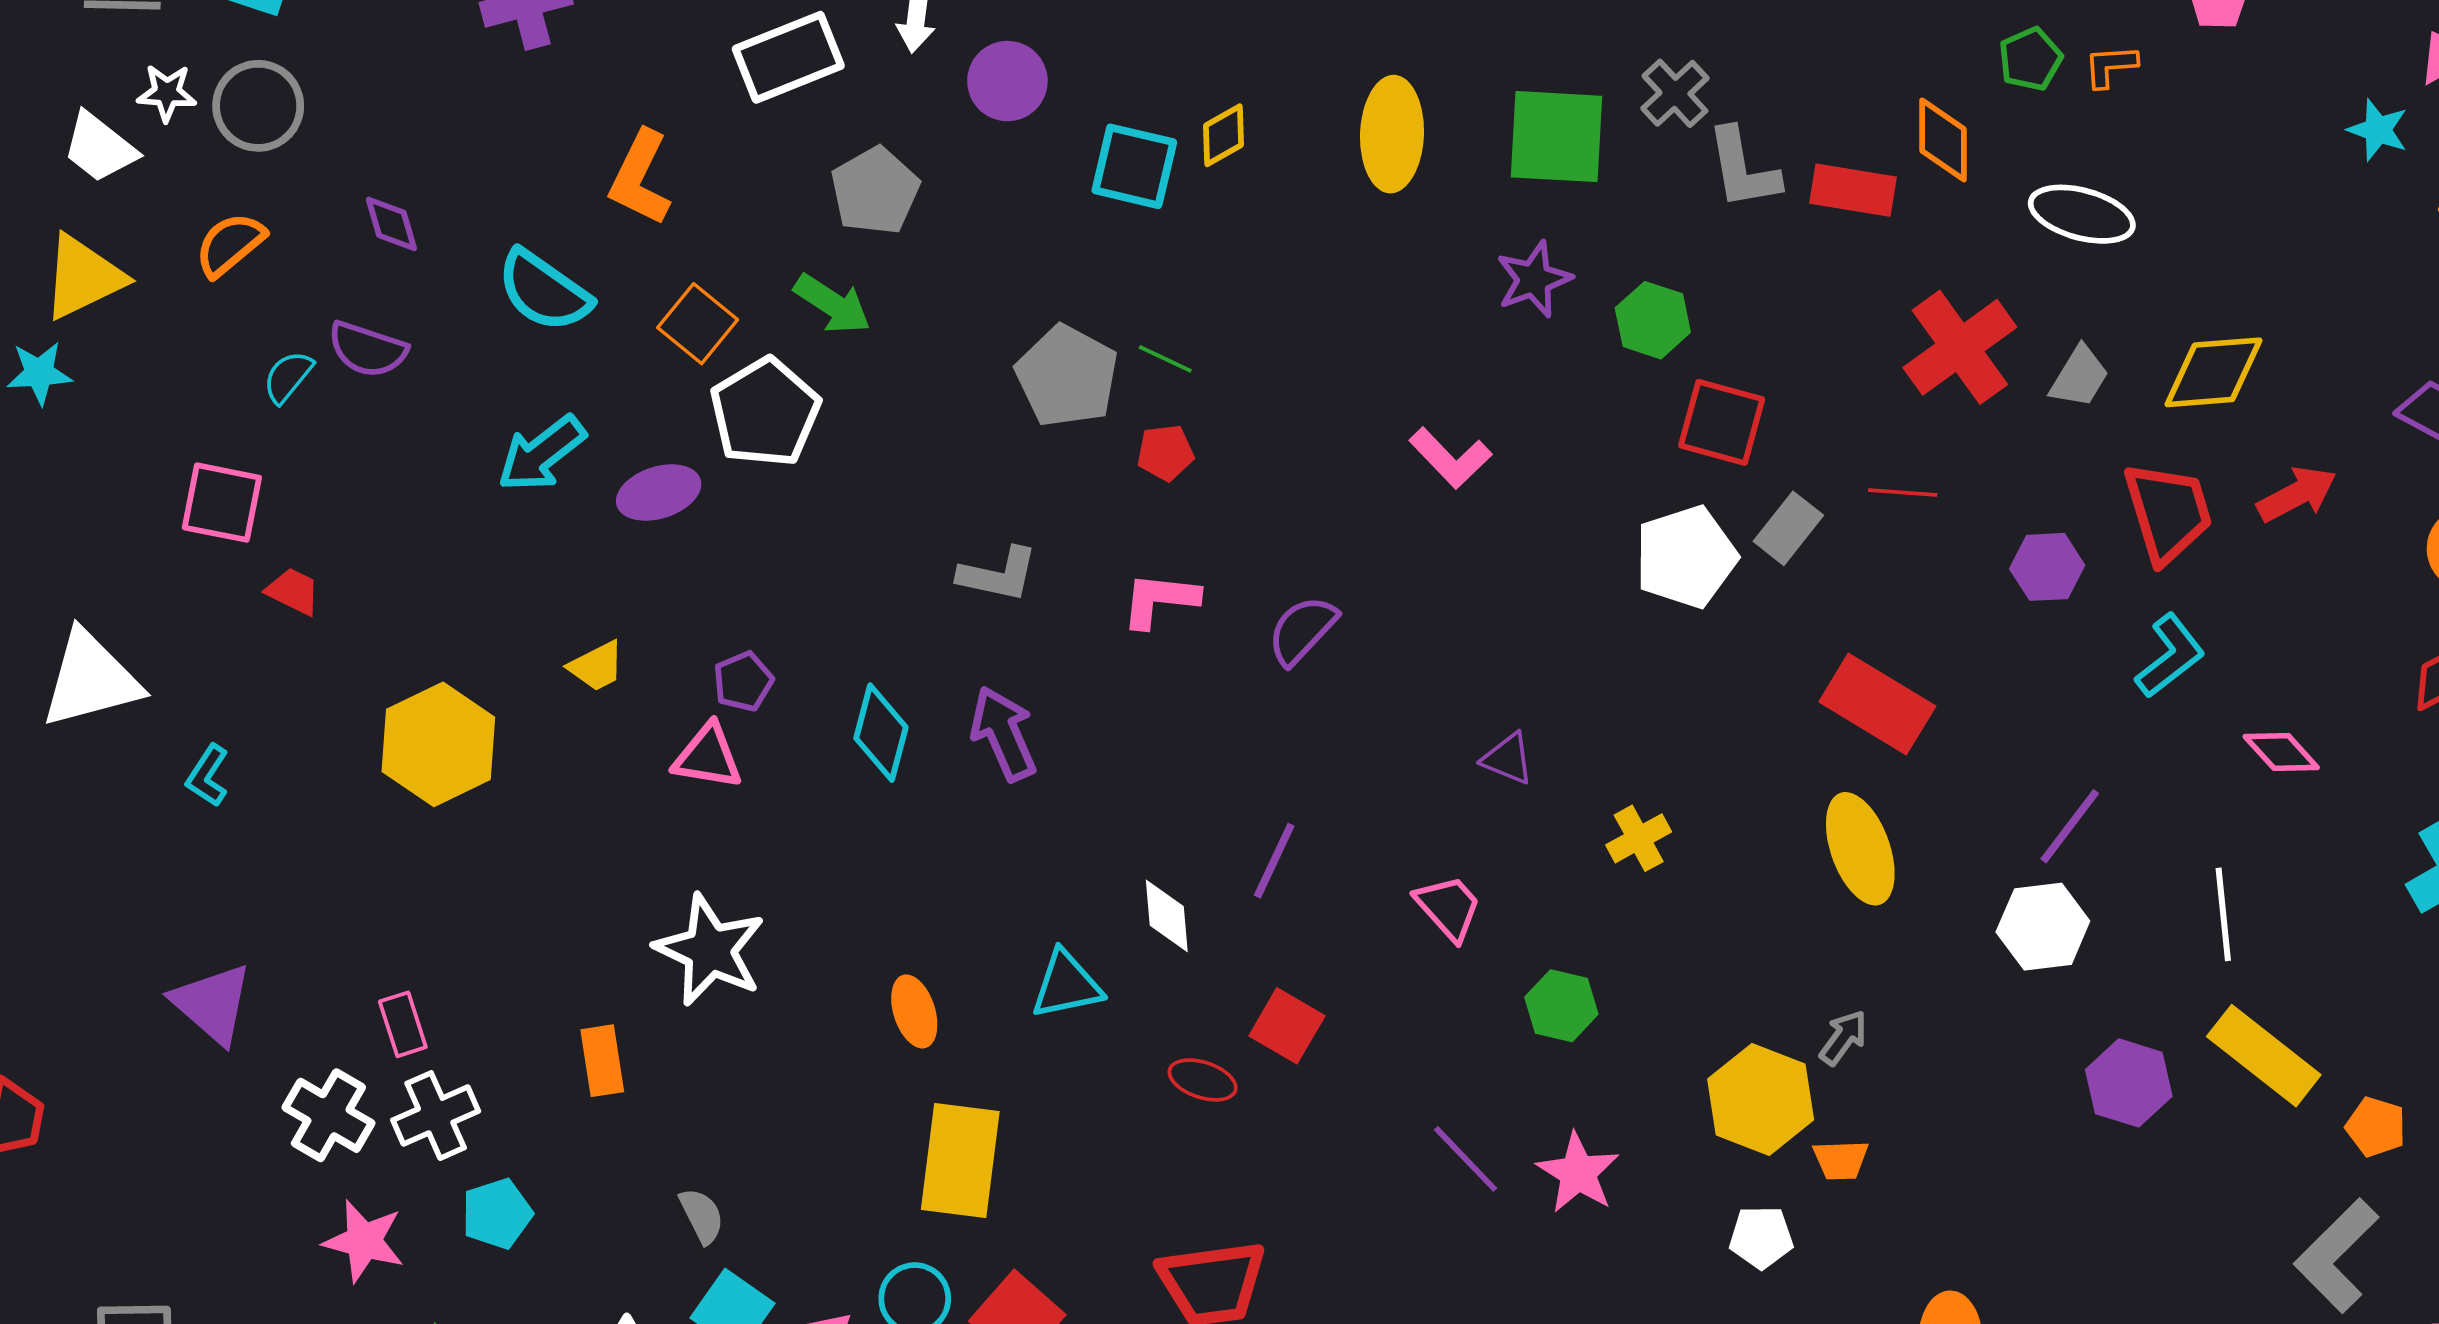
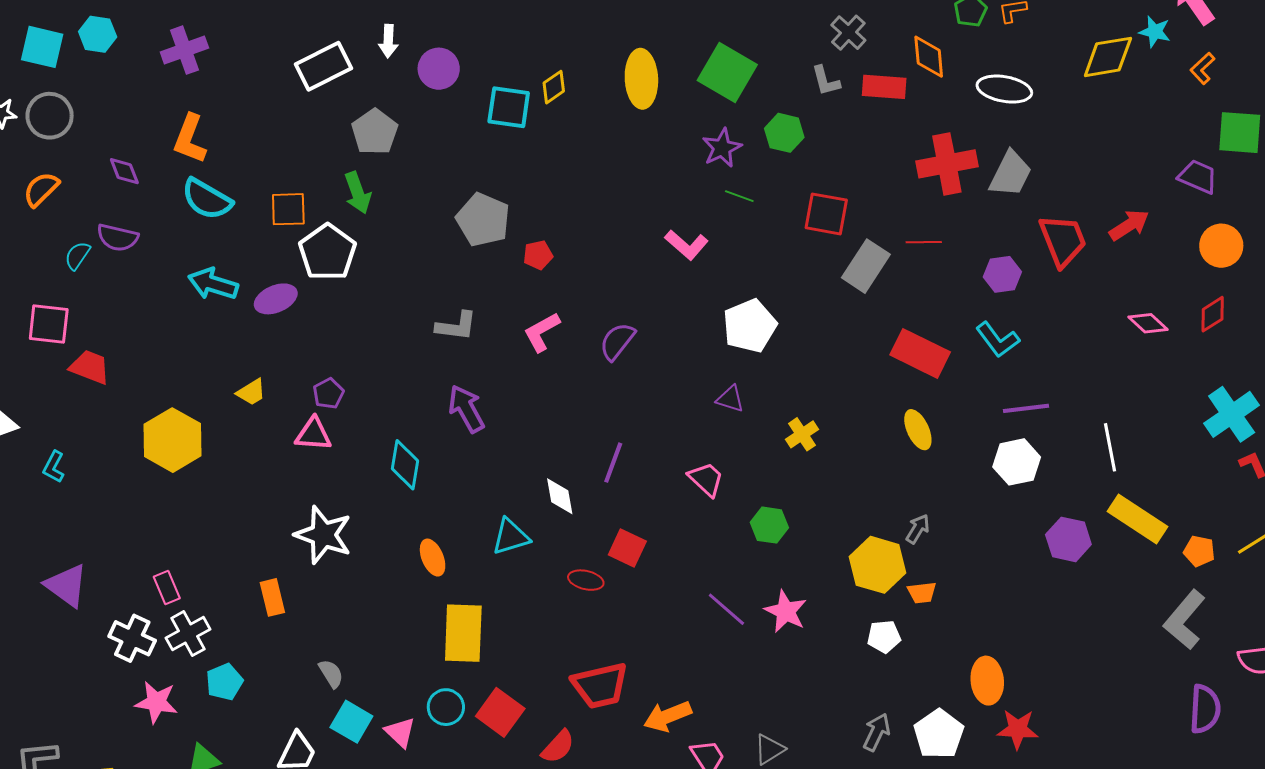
gray cross: (1675, 93) -> (848, 33), moved
green square: (1557, 137) -> (727, 73), turned 32
gray L-shape: (1743, 169) -> (826, 81), size x0.7
orange L-shape: (640, 178) -> (190, 139), moved
green arrow: (832, 304) -> (358, 193), turned 42
green hexagon: (1653, 320) -> (784, 133), moved
orange square: (698, 324) -> (288, 209), turned -36
red cross: (1960, 347) -> (947, 164), turned 30
green line: (1165, 359) -> (739, 196), moved
yellow diamond: (2213, 372) -> (1108, 57), moved
gray trapezoid: (2079, 377) -> (1011, 174), size x1.4
cyan arrow: (541, 454) -> (213, 284), turned 60
gray rectangle: (1788, 528) -> (866, 266), size x1.4
white pentagon: (1686, 557) -> (750, 326), moved
red trapezoid: (293, 591) -> (90, 367), size x1.4
pink L-shape: (1160, 600) -> (542, 332), turned -30
cyan L-shape: (2170, 656) -> (998, 340), moved, turned 96
cyan diamond: (881, 733) -> (405, 465), moved
pink diamond: (2281, 752) -> (1148, 323), moved
purple line: (2070, 826) -> (1026, 408), turned 51
yellow ellipse: (1860, 849) -> (918, 430), size x0.7

